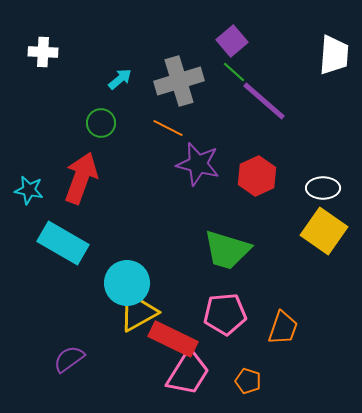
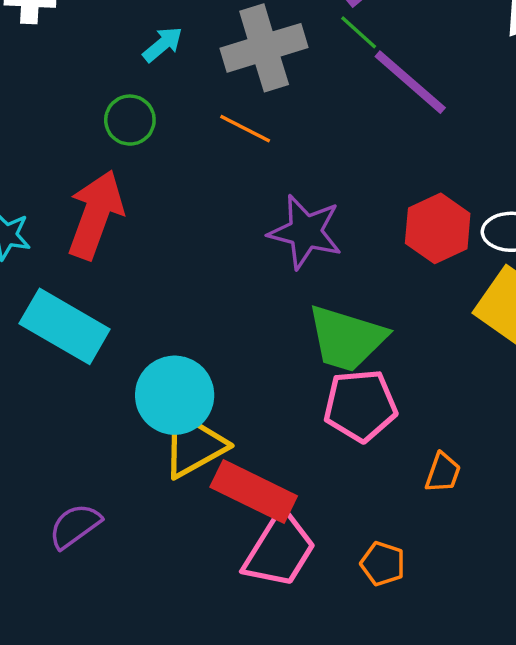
purple star: (198, 164) -> (305, 232), moved
red hexagon: (257, 176) -> (438, 228), moved
pink pentagon: (225, 314) -> (360, 406), moved
orange trapezoid: (283, 328) -> (443, 473), size x0.7

